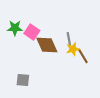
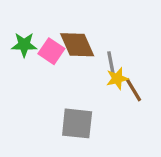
brown diamond: (47, 45) -> (77, 45), moved
gray square: (23, 80) -> (77, 123), moved, size x1.5

